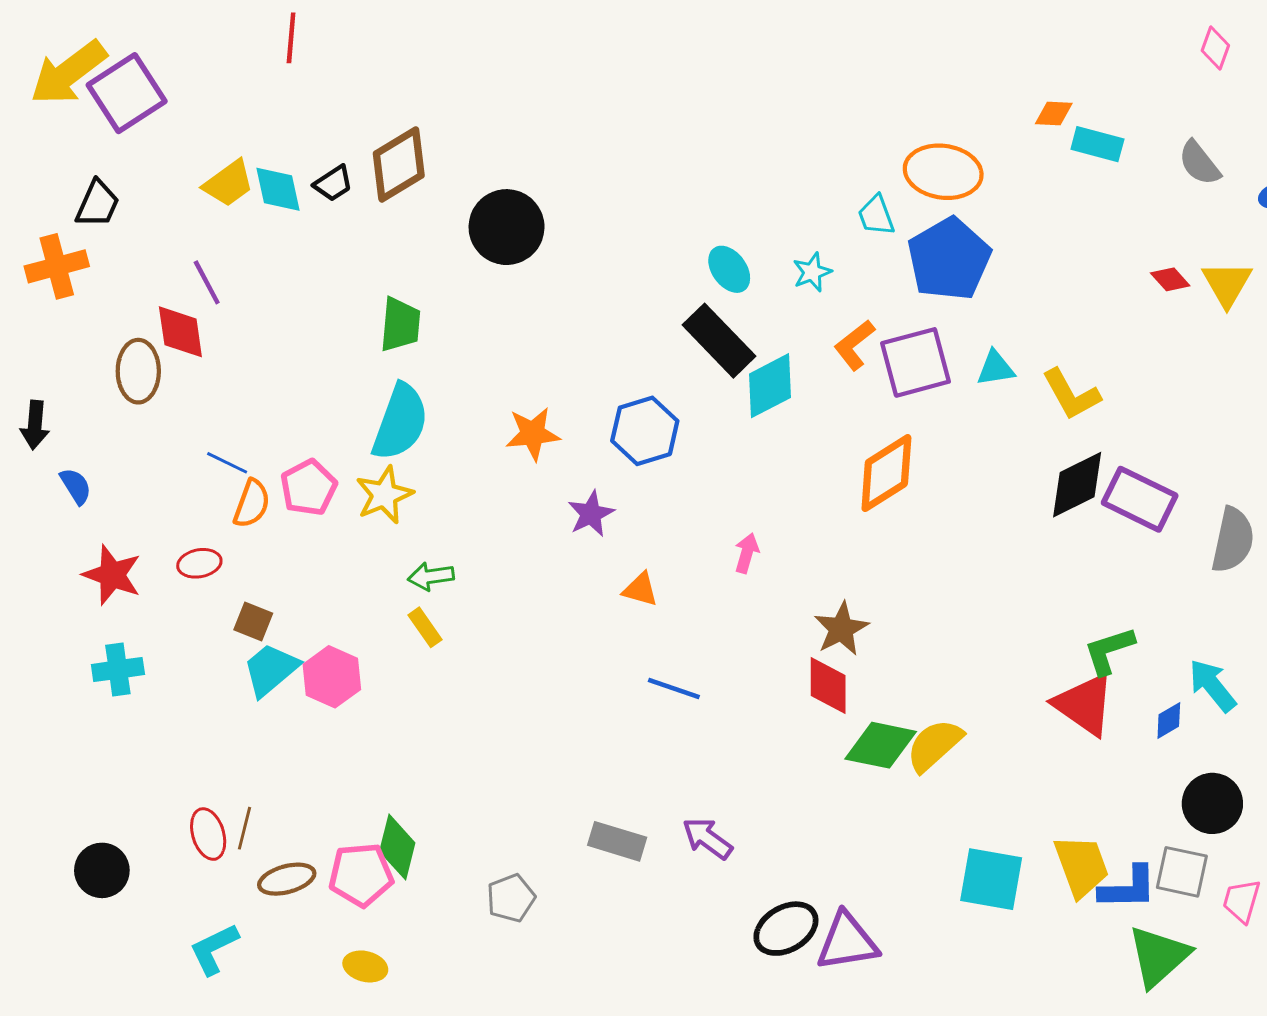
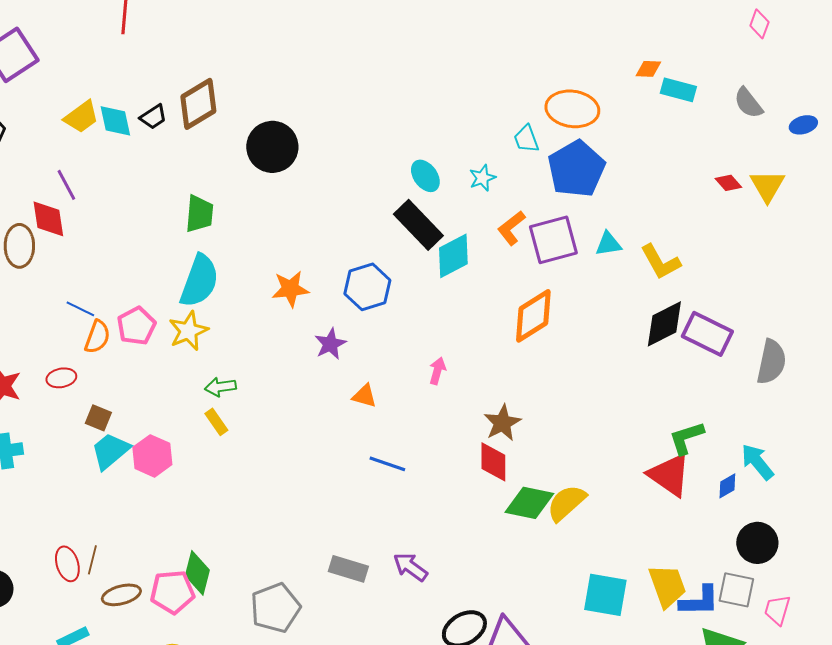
gray pentagon: (511, 898) -> (275, 608), size x1.5

